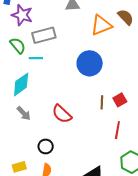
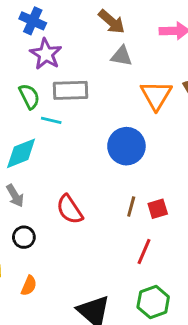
orange triangle: (101, 25) -> (156, 95), turned -50
black circle: (46, 146) -> (24, 237), moved

